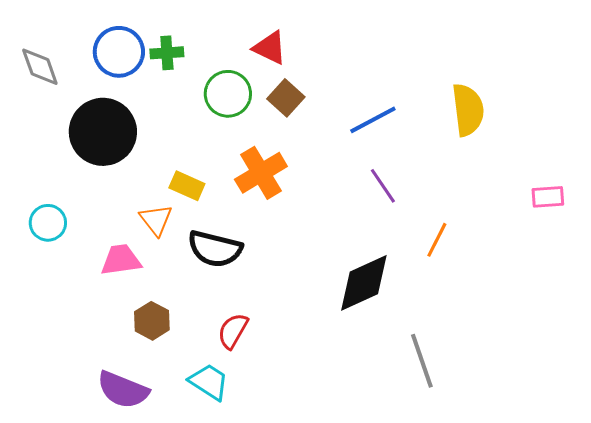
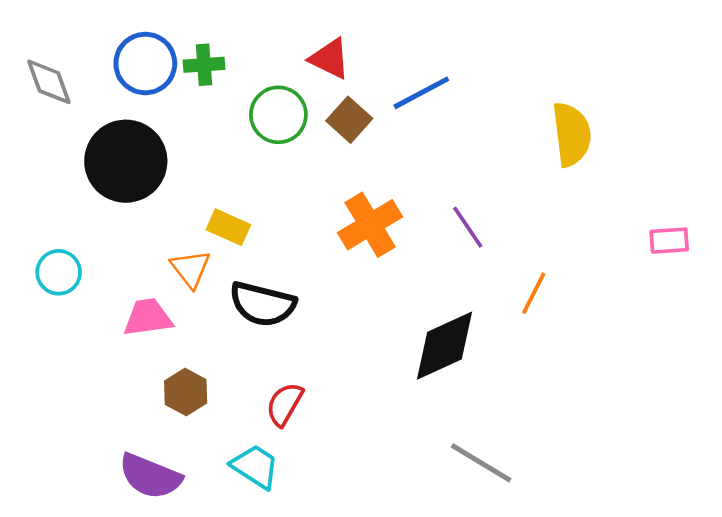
blue line: (373, 120) -> (421, 93), moved
orange cross: (261, 173) -> (370, 225), moved
gray line: (422, 361) -> (481, 463), moved, turned -40

